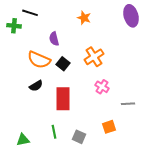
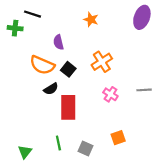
purple ellipse: (131, 16) -> (142, 17), turned 35
black semicircle: (36, 86) -> (51, 89), moved
gray line: (128, 104) -> (144, 90), moved
green triangle: (23, 140) -> (25, 152), turned -40

